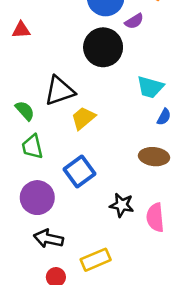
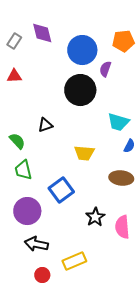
purple semicircle: (134, 21) -> (105, 69), turned 140
black triangle: (60, 91) -> (45, 125), size x0.6
yellow trapezoid: (83, 118) -> (84, 153), moved, turned -135
black star: (122, 205) -> (95, 217), turned 30

